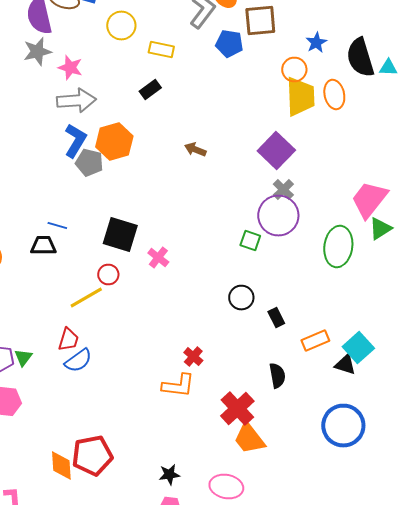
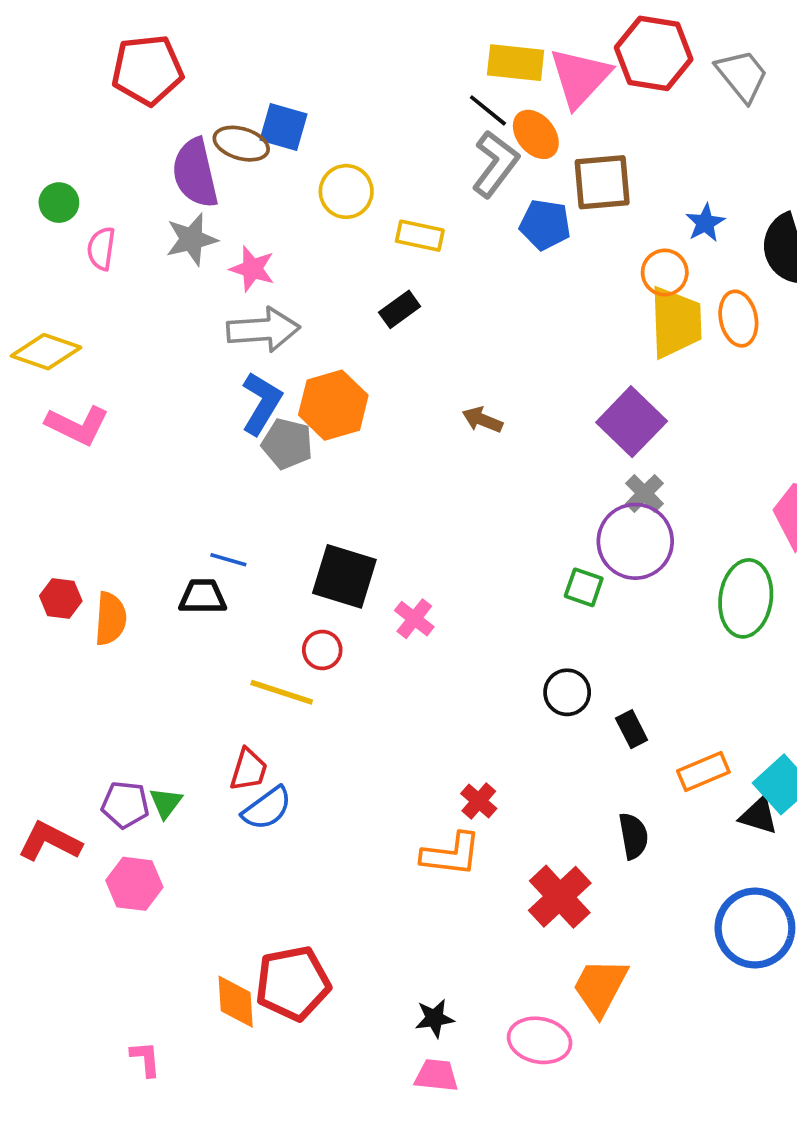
yellow line: (86, 298) -> (282, 692), turned 48
orange trapezoid: (249, 438) -> (600, 987), moved, turned 66

